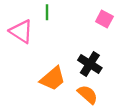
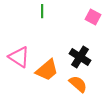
pink triangle: (21, 31) -> (19, 57), moved

